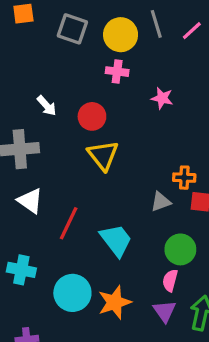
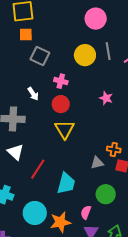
gray square: (72, 29) -> (40, 56), moved
pink cross: (117, 72) -> (61, 81), moved
cyan trapezoid: (116, 240) -> (66, 183), turned 45
pink semicircle: (170, 280) -> (86, 212), moved

